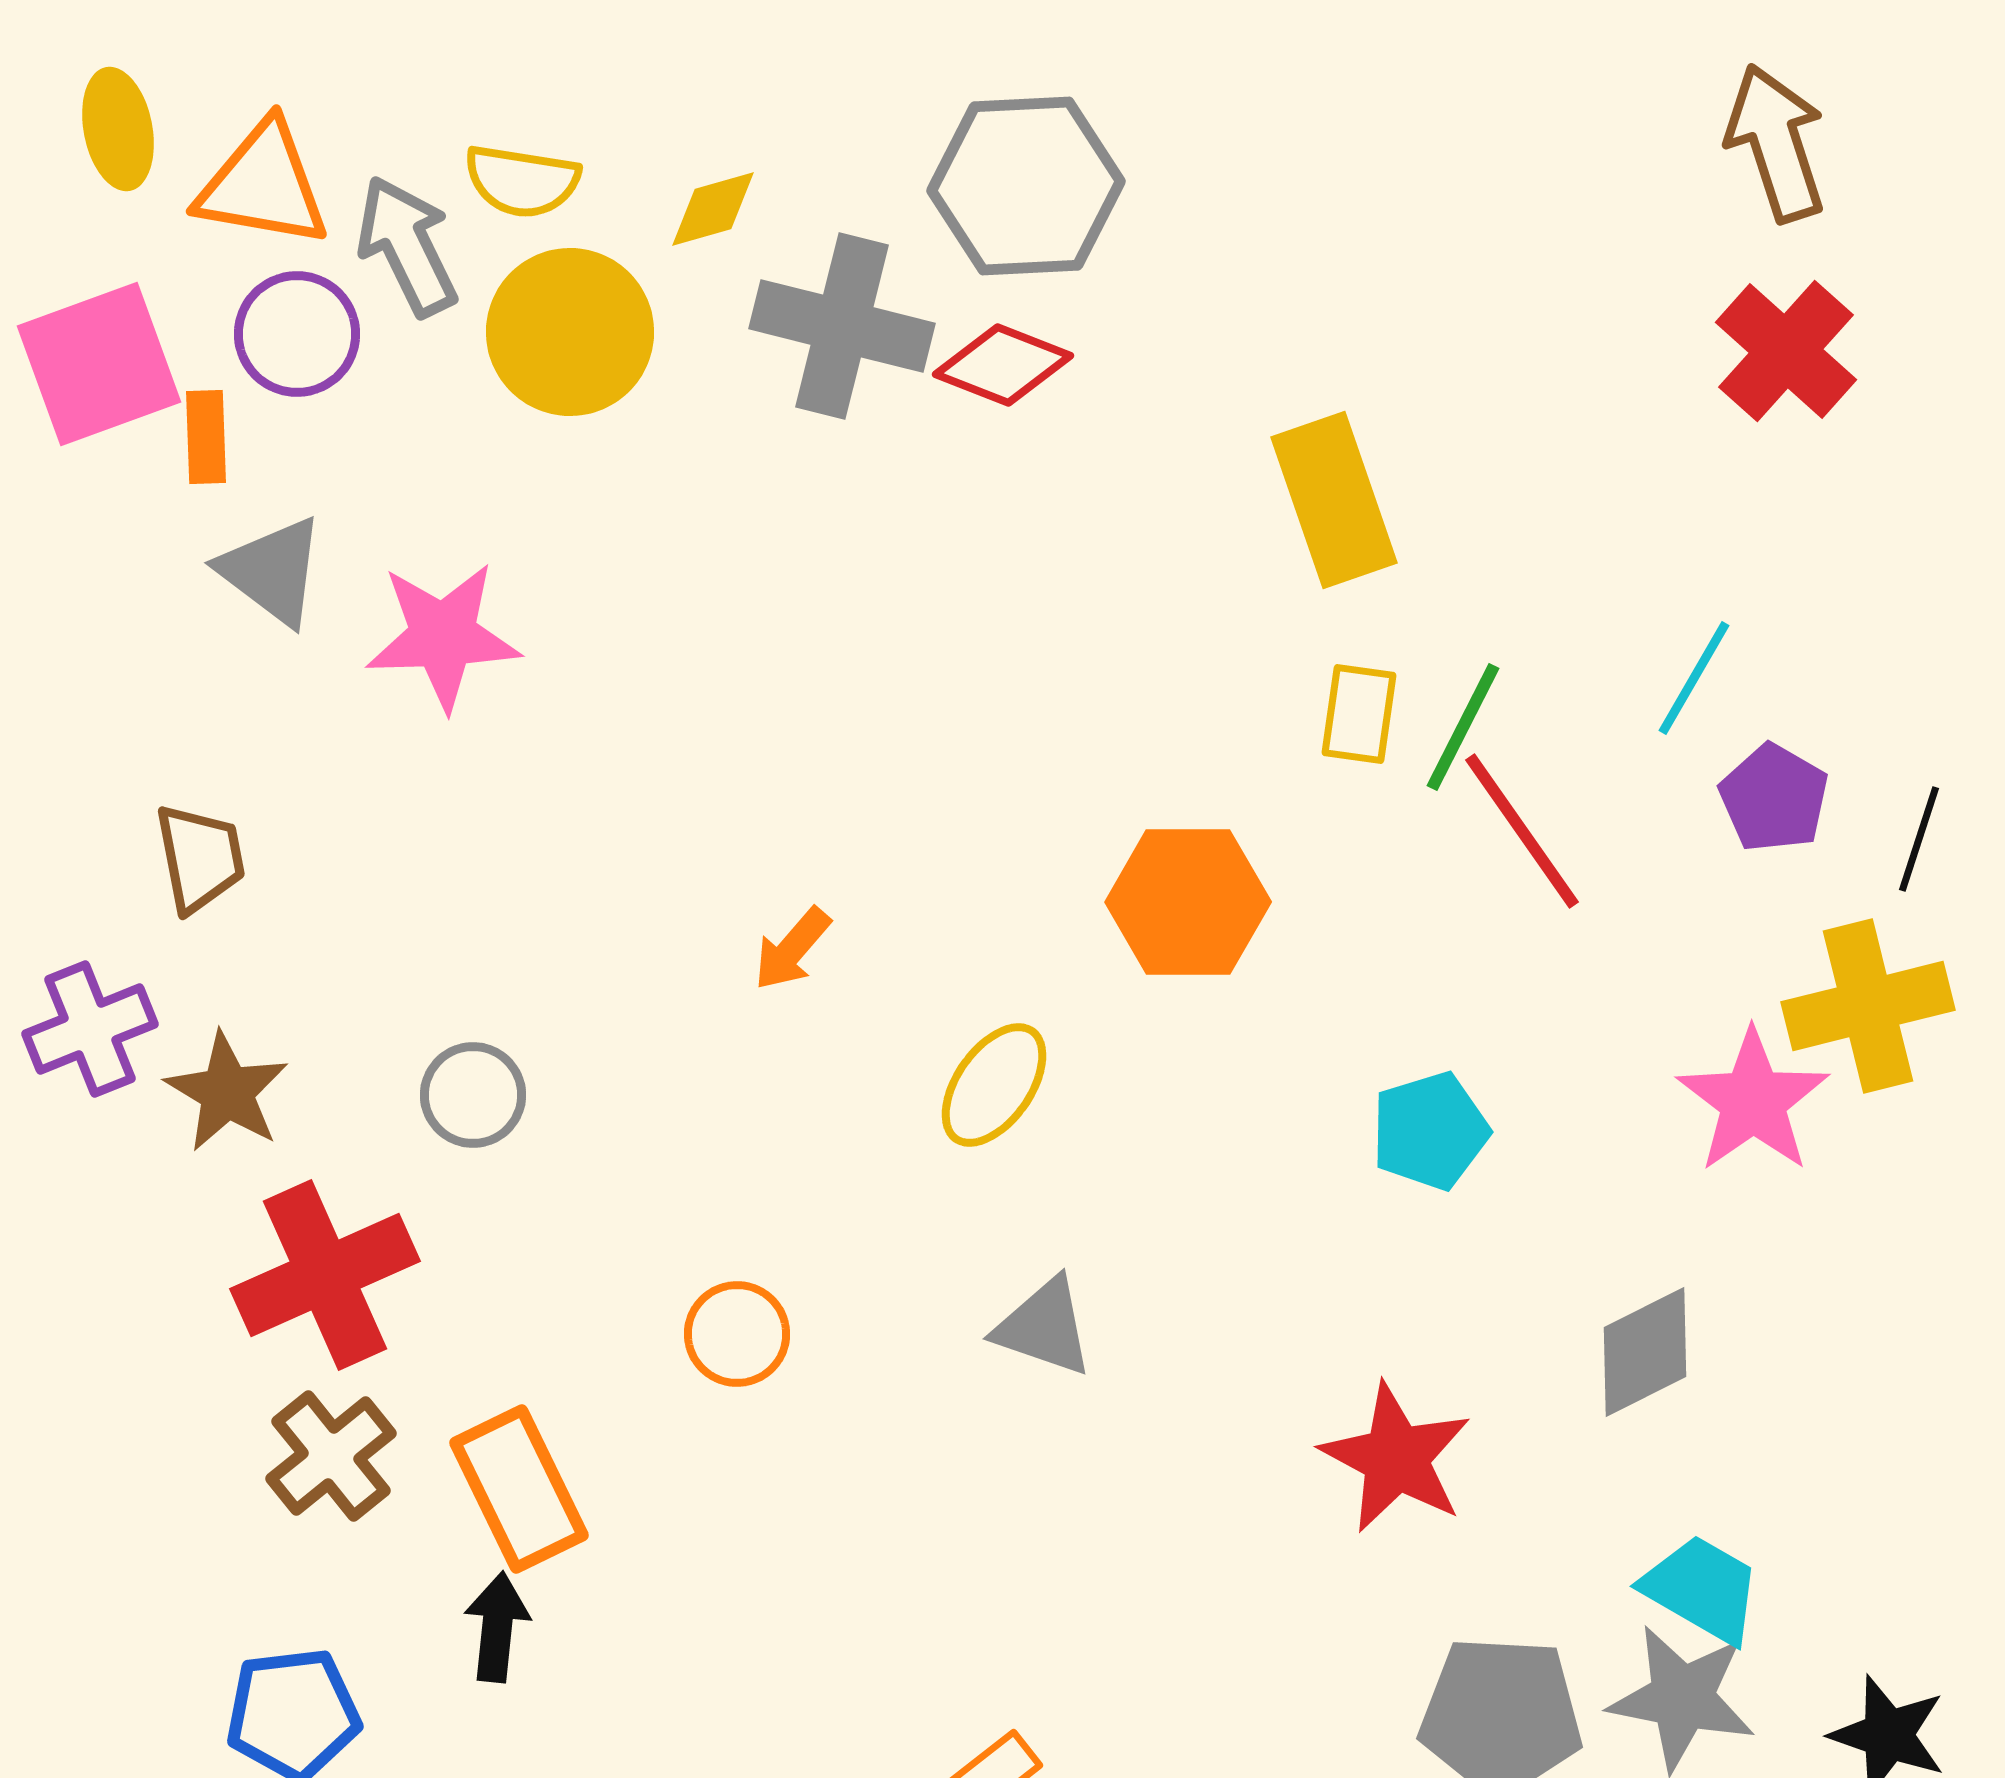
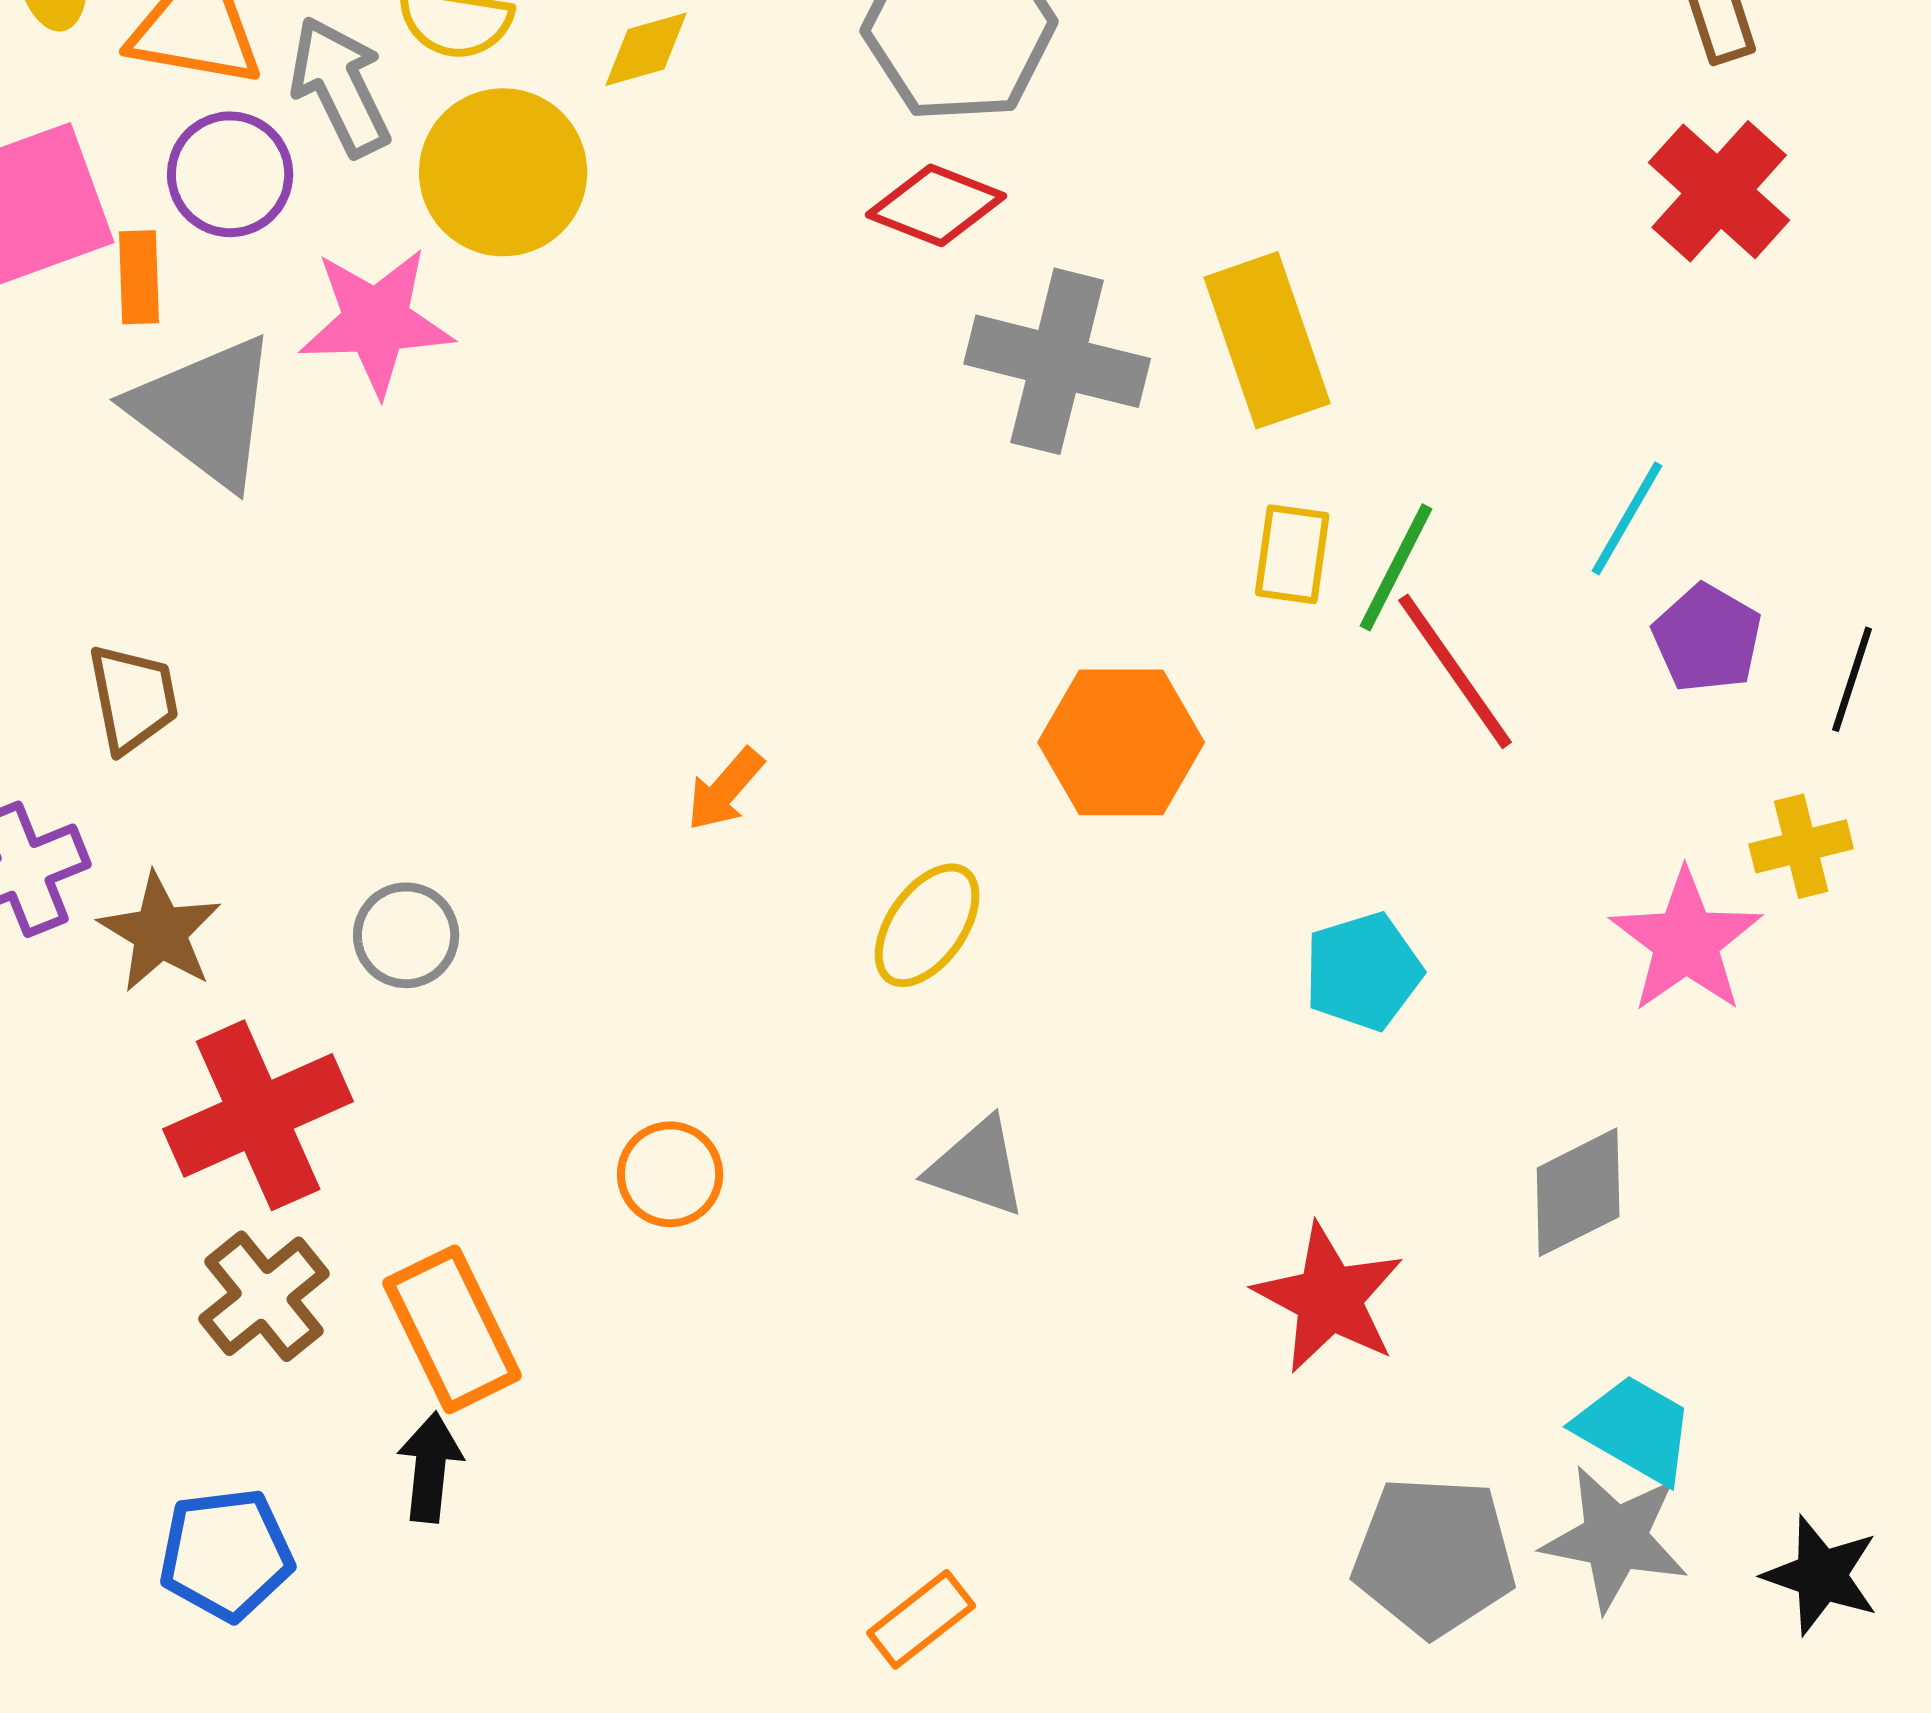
gray cross: (842, 326) -> (1057, 361), moved
gray triangle: (272, 571) -> (205, 411), size x1.4
pink star: (443, 636) -> (376, 321), moved
yellow cross: (1868, 1006) -> (1801, 846), size x0.6

